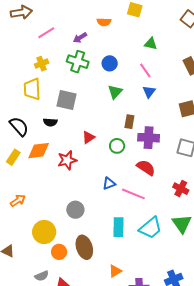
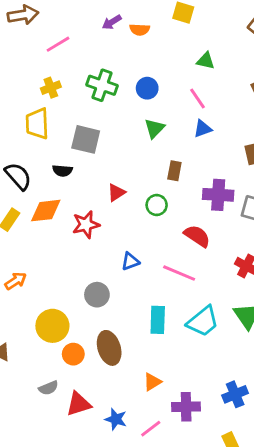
purple arrow: (80, 38) -> (112, 22), moved
blue triangle: (149, 92) -> (203, 129), turned 32
purple cross: (149, 138) -> (218, 195), moved
blue triangle: (109, 184) -> (130, 261), moved

